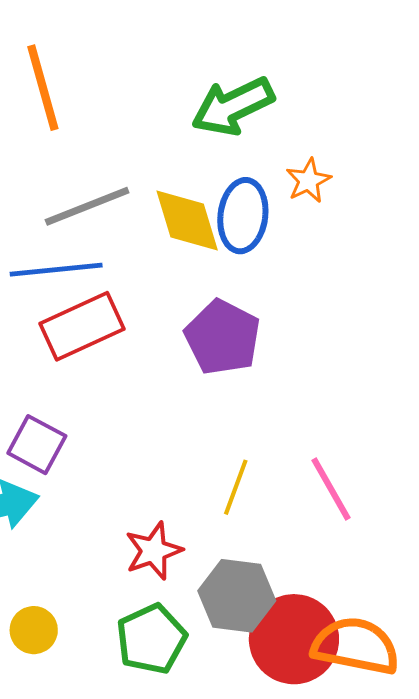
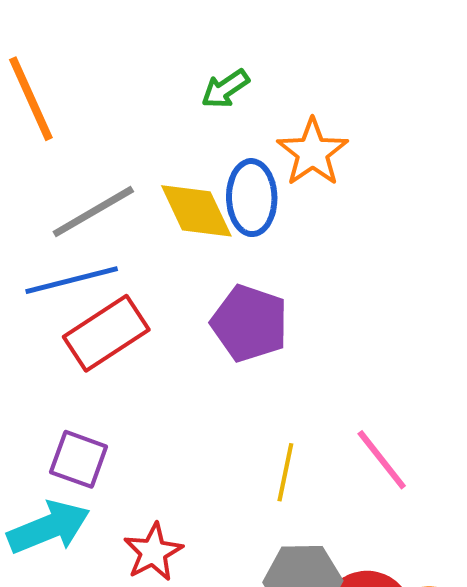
green arrow: (233, 106) -> (225, 89), size x0.6
orange star: (308, 181) -> (312, 152), size x1.5
red star: (154, 551) -> (153, 552), moved

